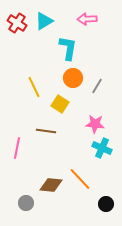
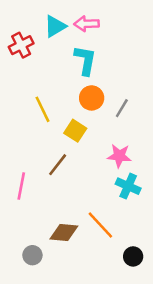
pink arrow: (87, 19) -> (87, 24), moved
red cross: (17, 23) -> (21, 45), moved, turned 30
brown line: (46, 131) -> (58, 165), turned -60

